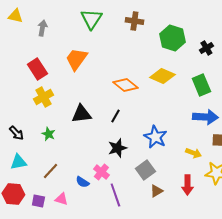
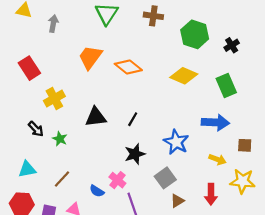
red rectangle: (37, 69) -> (29, 68), moved
orange diamond: (125, 85) -> (128, 67), moved
blue arrow: (205, 117) -> (215, 122), moved
black arrow: (16, 133) -> (36, 129), moved

